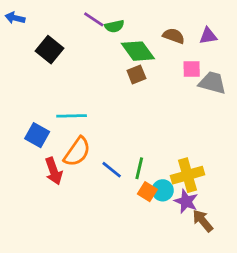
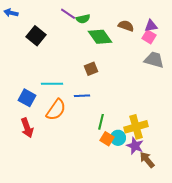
pink square: (192, 69) -> (149, 37), moved, turned 32
brown square: (136, 74) -> (91, 69), moved
blue line: (112, 170) -> (82, 96), moved, turned -42
red arrow: (54, 171) -> (27, 128), moved

